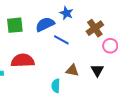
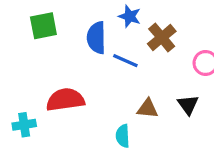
blue semicircle: (45, 24) -> (96, 38), turned -60
green square: (15, 25) -> (43, 26), moved
brown cross: (95, 28) -> (162, 38), moved

